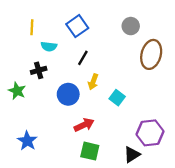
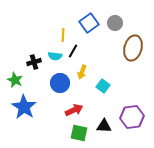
blue square: (77, 26) -> (89, 23), moved
yellow line: (32, 27) -> (63, 35), moved
cyan semicircle: (49, 46) -> (55, 56), moved
blue star: (27, 141) -> (24, 107), moved, size x1.4
black triangle: (132, 154) -> (104, 126), moved, turned 35

